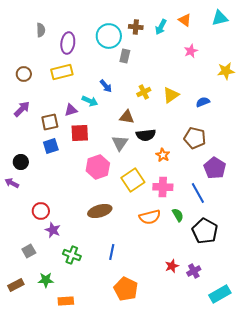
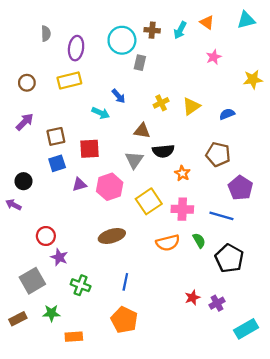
purple triangle: (71, 110) -> (79, 185), moved
blue line: (198, 193) -> (221, 216), turned -45
gray square: (29, 251) -> (32, 281), size x1.6
orange pentagon: (126, 289) -> (124, 320), moved

